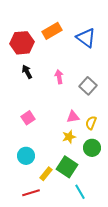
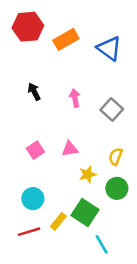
red hexagon: (22, 43) -> (28, 27), moved
pink triangle: (73, 117) -> (70, 149), moved
red line: (31, 193) -> (29, 232), moved

